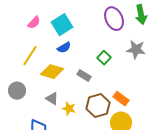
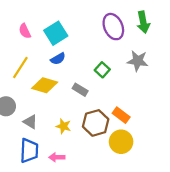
pink semicircle: (34, 23) -> (25, 31), turned 112
gray triangle: (52, 99) -> (30, 122), moved

